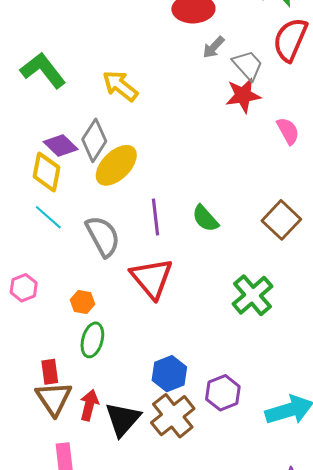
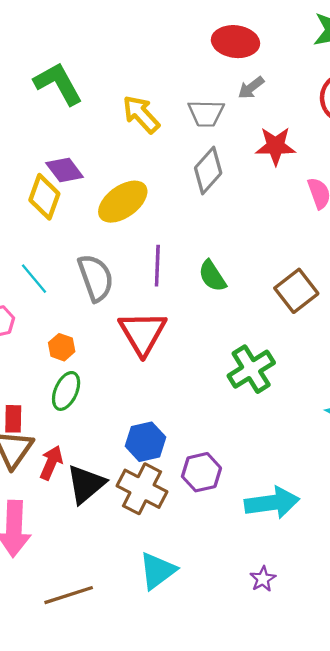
gray trapezoid: (248, 65) -> (206, 113), moved, turned 124
gray diamond: (94, 140) -> (208, 170), moved
cyan line: (48, 217) -> (34, 279), moved
brown cross: (173, 416) -> (142, 489), turned -33

